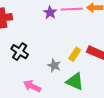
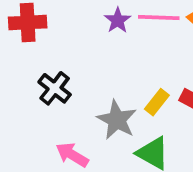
gray star: (54, 65) -> (117, 120), size x1.5

